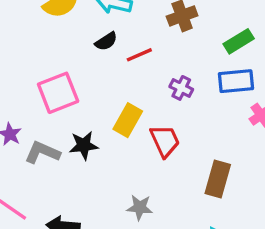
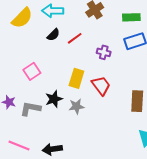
green rectangle: (239, 41) -> (131, 17), turned 42
pink square: (58, 93) -> (32, 71), size x0.7
gray star: (140, 207) -> (76, 106), moved

